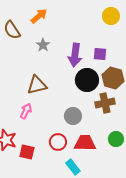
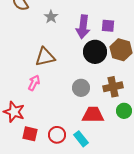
brown cross: (105, 103) -> (113, 87), moved
red circle: (58, 142) -> (57, 135), moved
red square: (27, 152) -> (30, 134), moved

